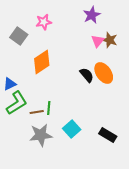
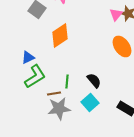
black semicircle: (87, 75) -> (94, 80), moved
brown line: (37, 112) -> (54, 93), moved

